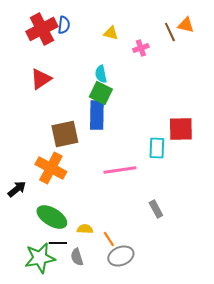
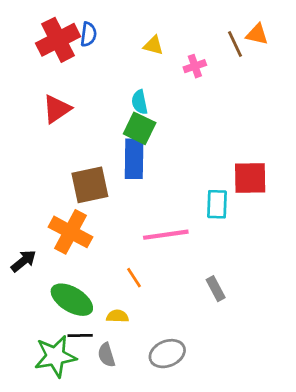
orange line: (109, 239) -> (134, 278), moved

